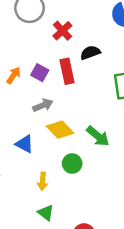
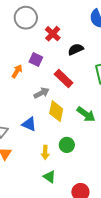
red rectangle: (67, 71) -> (64, 79), moved, turned -30
purple square: (40, 73) -> (36, 59), moved
yellow diamond: (60, 130) -> (56, 111), turned 60
green circle: (72, 164) -> (67, 145), moved

